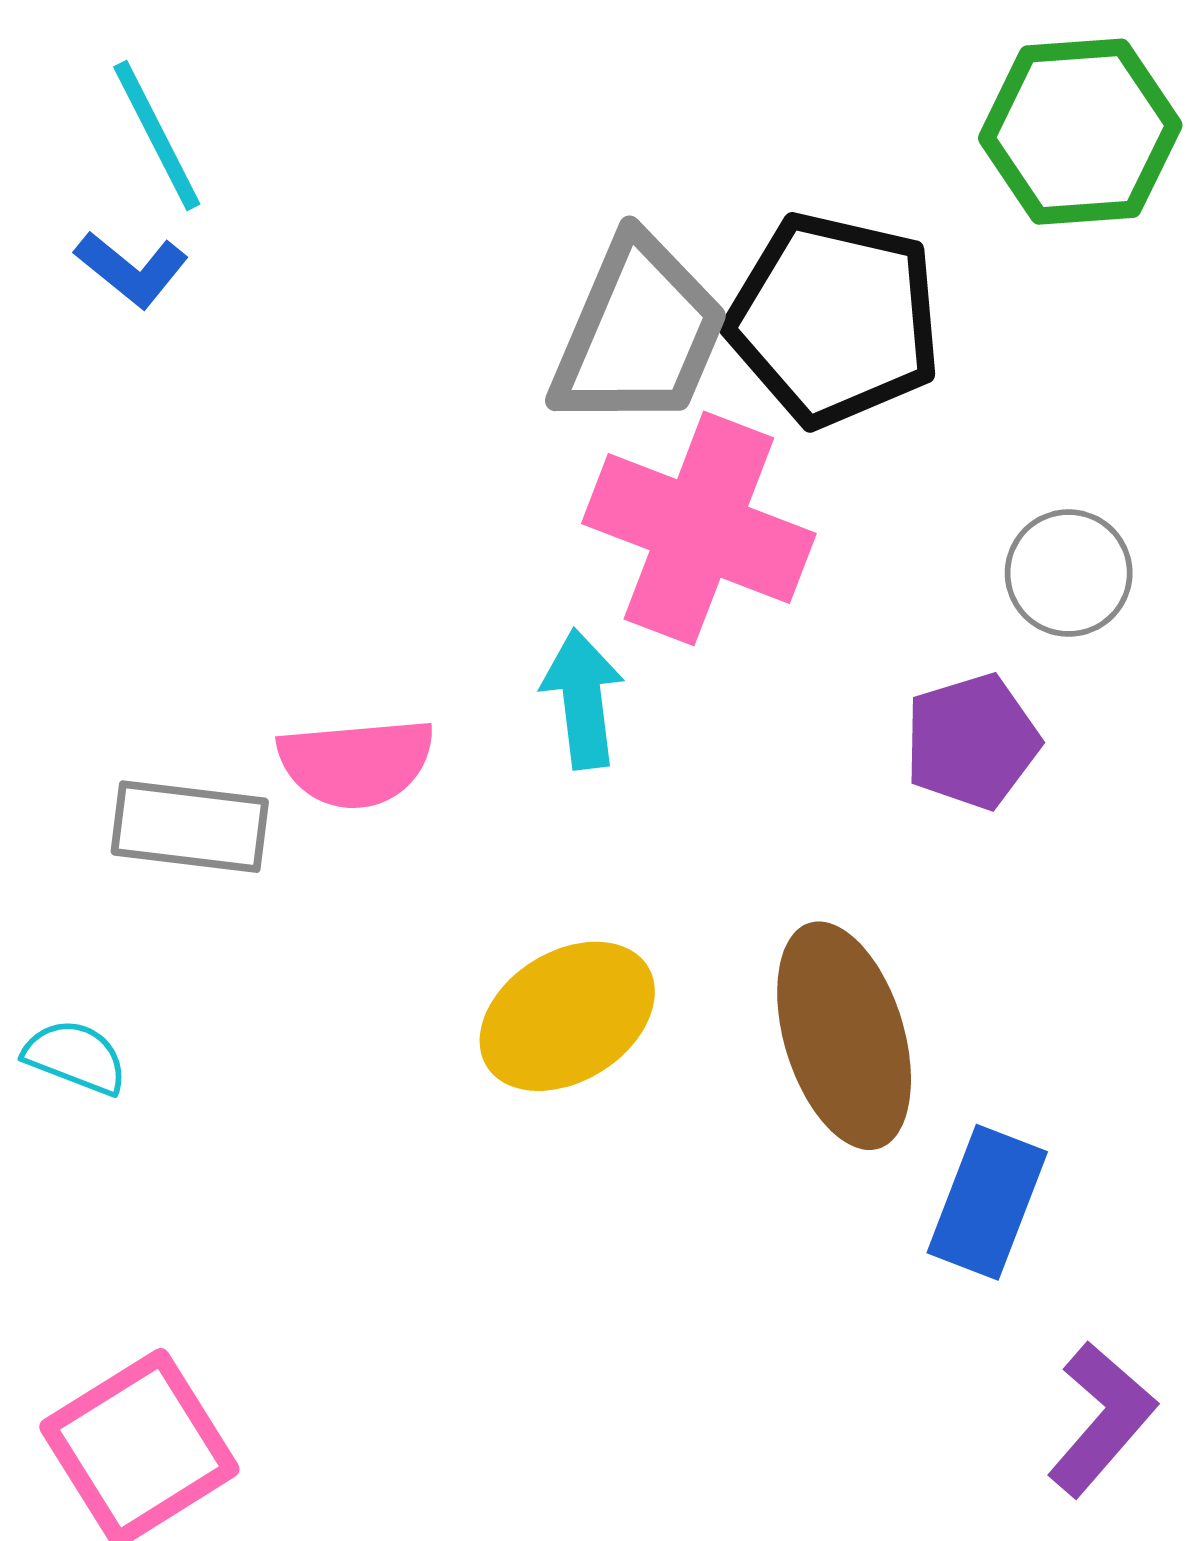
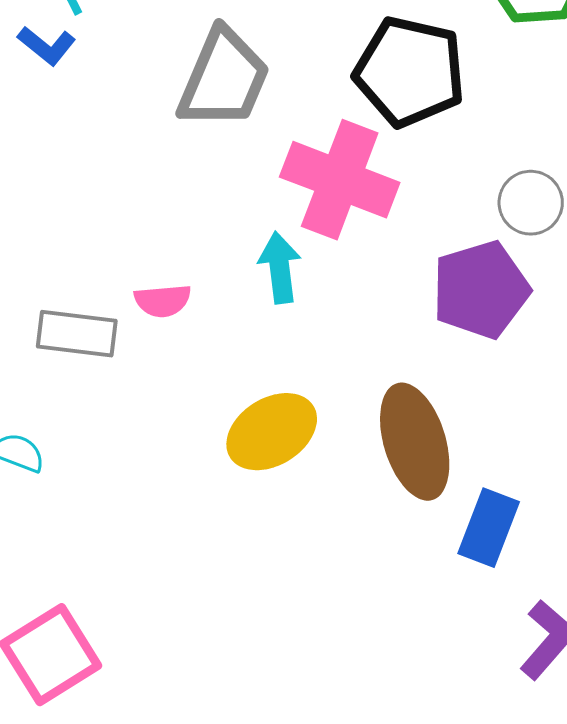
gray trapezoid: (639, 333) -> (224, 79), moved
purple pentagon: (972, 741) -> (481, 290), size x1.4
pink semicircle: (356, 763) -> (163, 301), size x0.7

